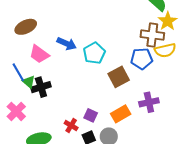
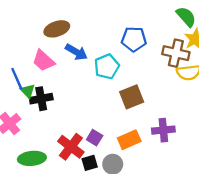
brown ellipse: (26, 27) -> (57, 29), moved
blue pentagon: (142, 59) -> (134, 39), moved
red cross: (71, 126) -> (71, 147), size x1.6

